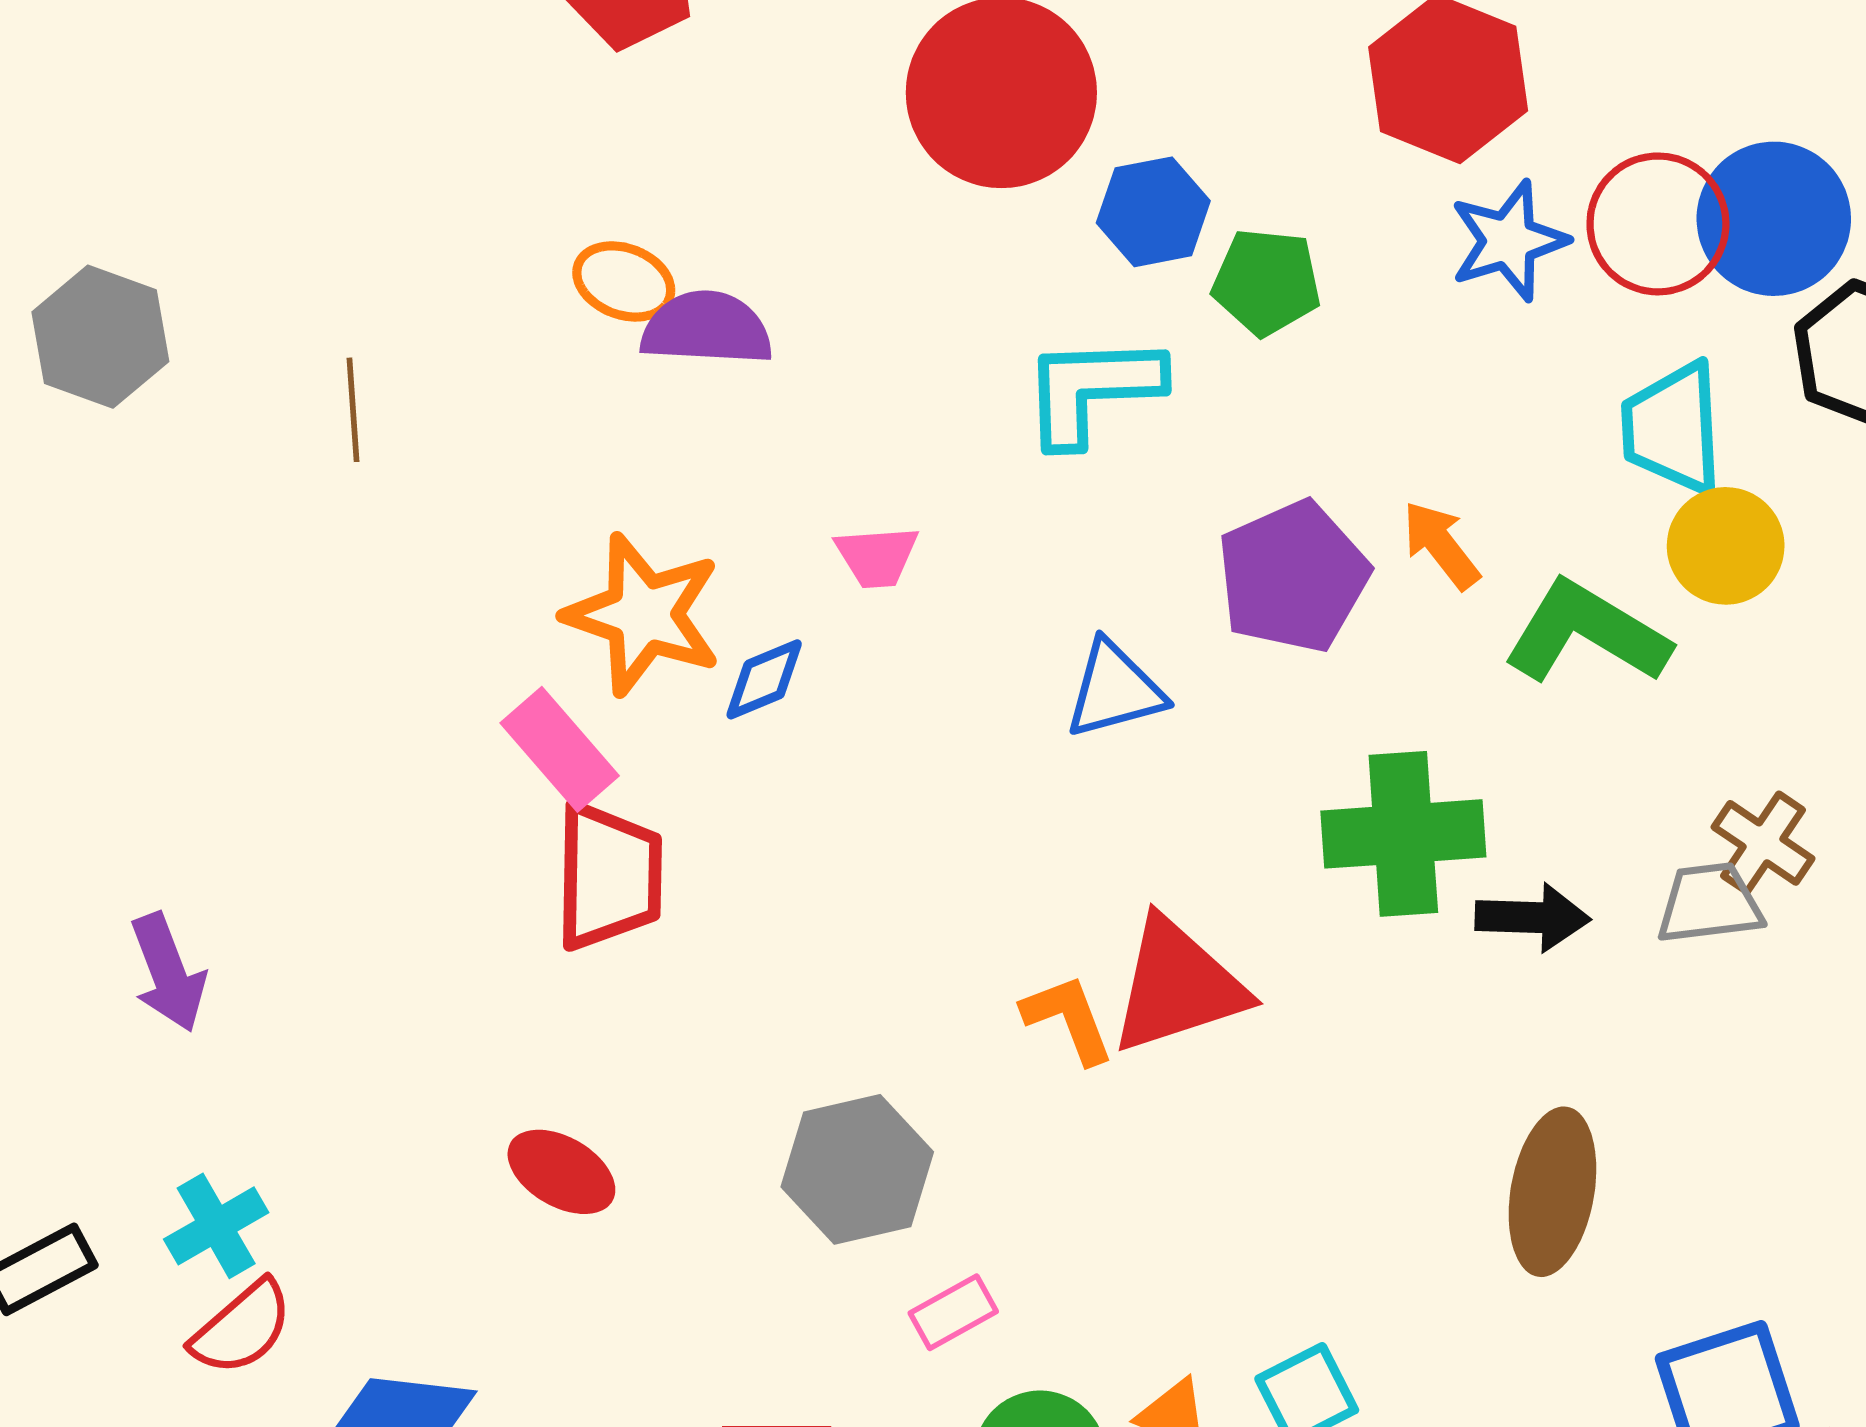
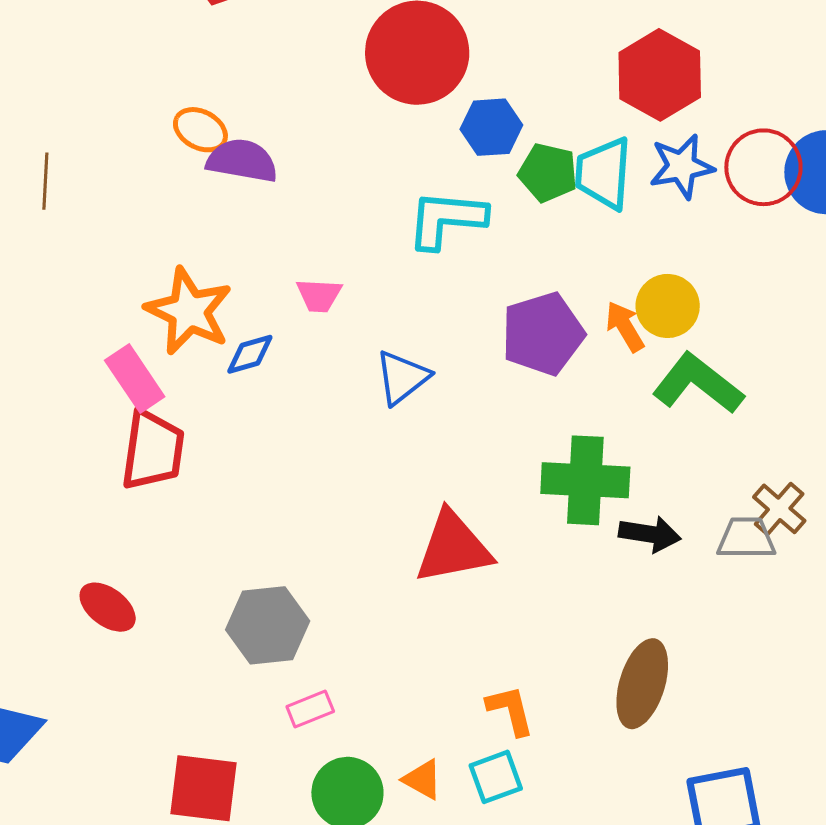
cyan trapezoid: (1673, 428) -> (604, 173), moved
yellow circle: (1726, 546) -> (668, 306), moved
blue triangle: (1115, 690) -> (402, 377), moved, turned -30
orange L-shape: (1068, 1019) -> (510, 710), moved

